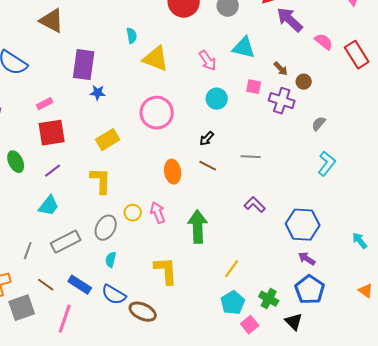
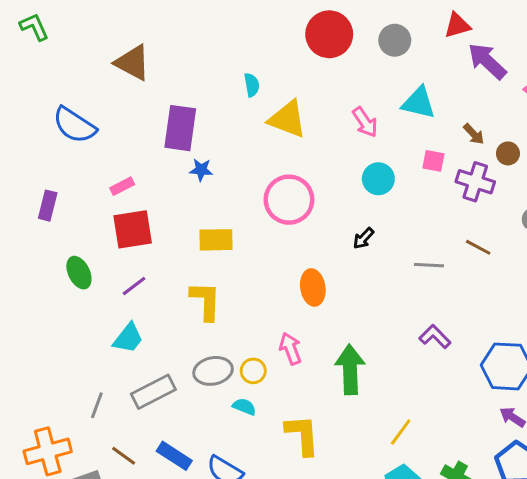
yellow rectangle: (108, 140) -> (216, 240), turned 30
brown line: (208, 166) -> (478, 247), moved
yellow circle: (133, 213) -> (253, 371), moved
gray ellipse: (106, 228) -> (213, 371), turned 50
cyan semicircle: (111, 260) -> (244, 407), moved, turned 98

